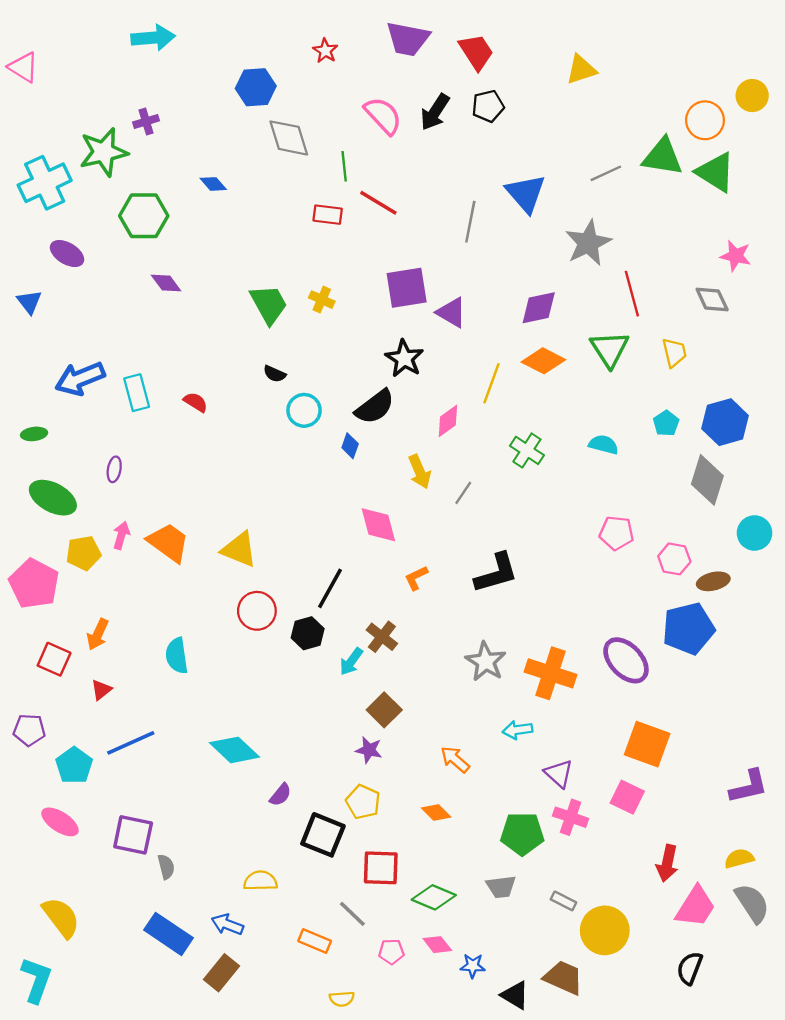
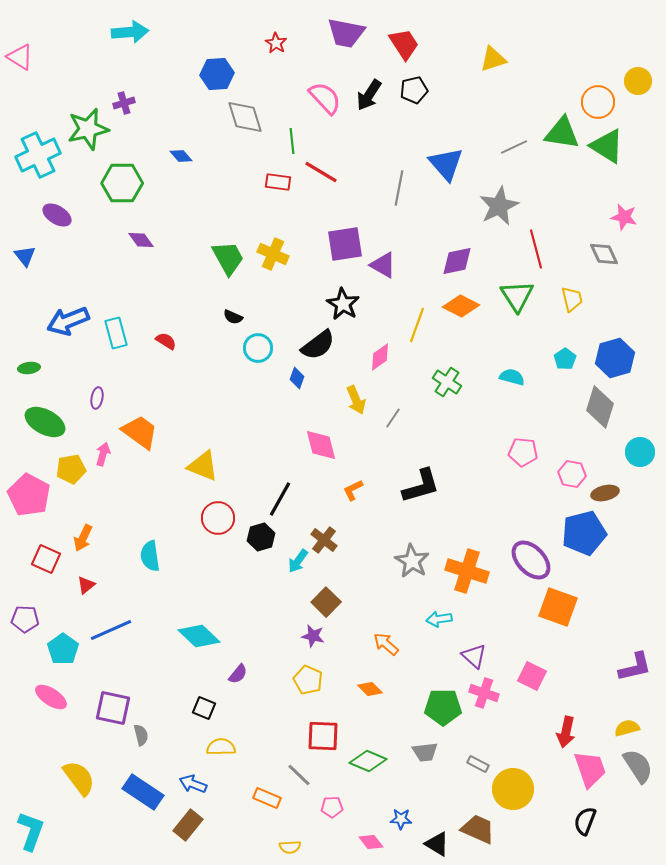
yellow cross: (322, 300) -> (273, 254), size x1.4
orange trapezoid: (168, 542) -> (140, 432), moved
orange square: (647, 744) -> (558, 607), moved
black square: (323, 835) -> (204, 708), moved, size x0.6
pink trapezoid: (696, 907) -> (590, 769), turned -51
yellow semicircle: (61, 917) -> (79, 778), moved
pink diamond: (437, 945) -> (371, 842), moved

